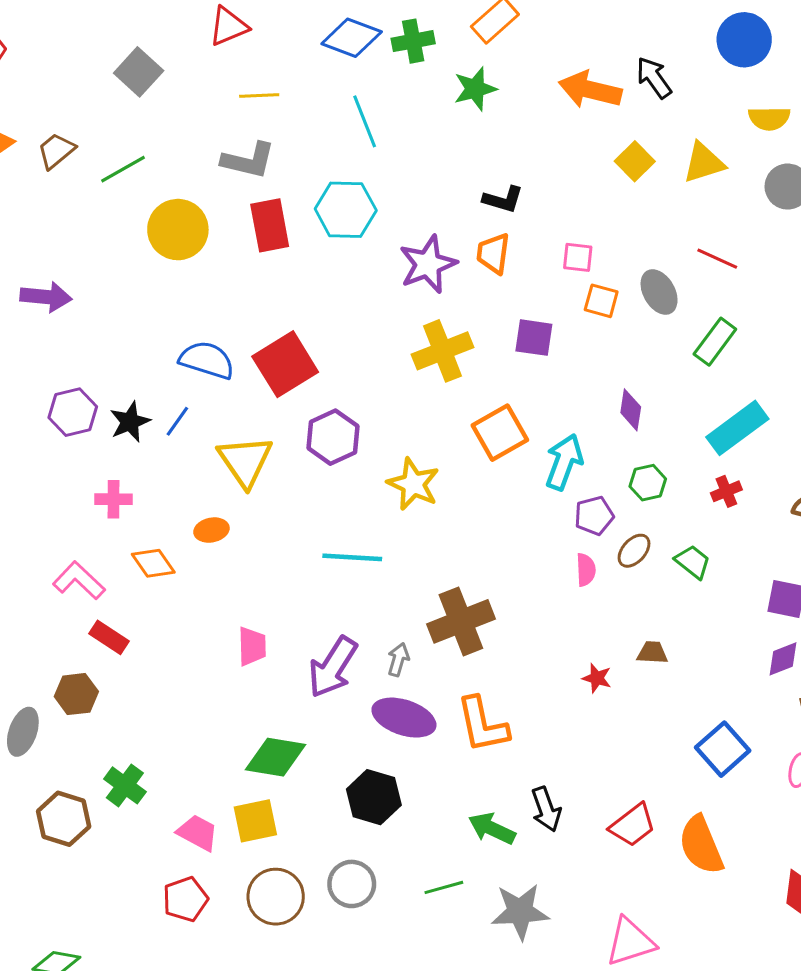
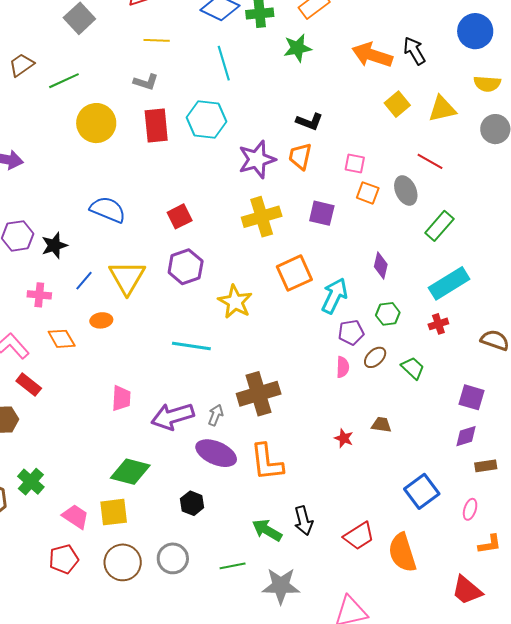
gray L-shape: (248, 160) -> (146, 82), size x0.7
red line: (717, 259) -> (430, 161), moved
red square: (285, 364) -> (180, 216), moved, size x0.6
blue line: (177, 421) -> (84, 281), moved
purple arrow: (333, 667) -> (173, 416), turned 36
black hexagon: (374, 797) -> (192, 503), size x0.7

